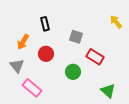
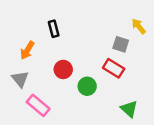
gray square: (76, 37) -> (121, 44), moved
red circle: (46, 54) -> (63, 69), moved

